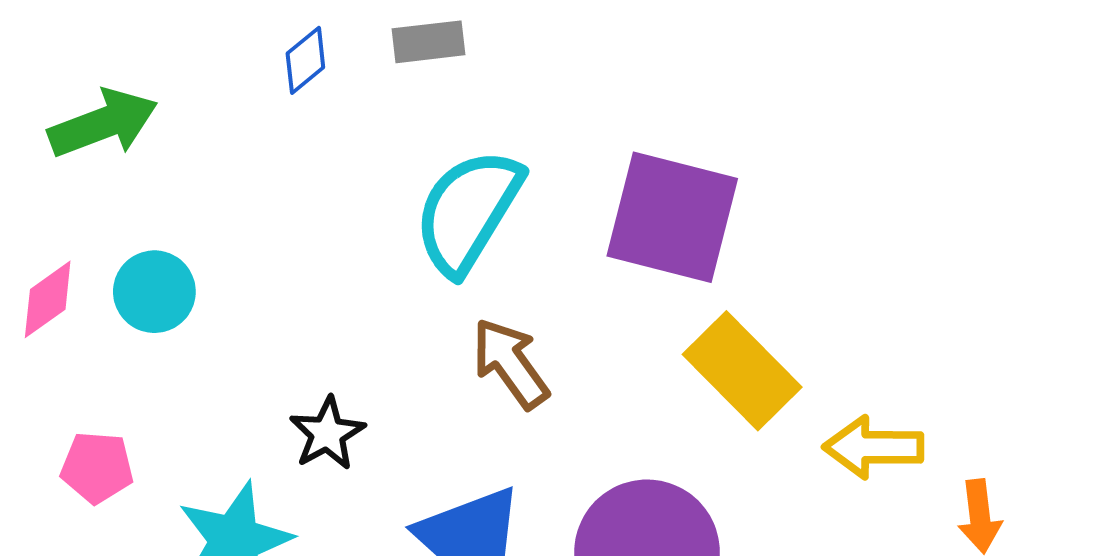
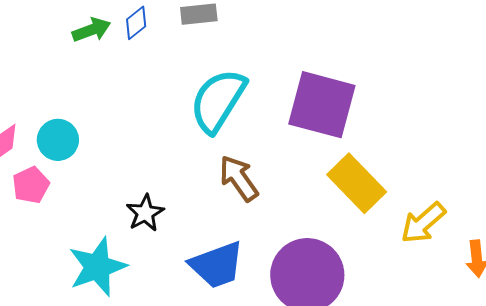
green arrow: (103, 123) -> (91, 30), moved, size x0.7
yellow arrow: (873, 447) -> (423, 223), turned -42
pink pentagon: (97, 467) -> (31, 185), moved, turned -30

